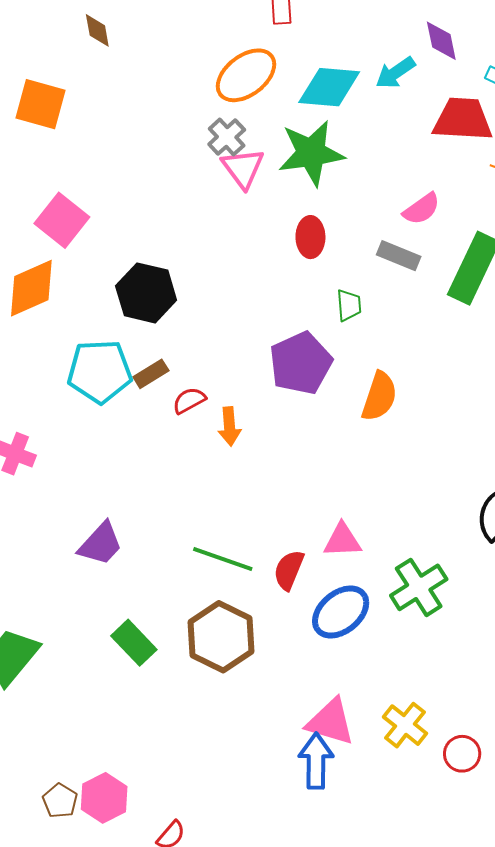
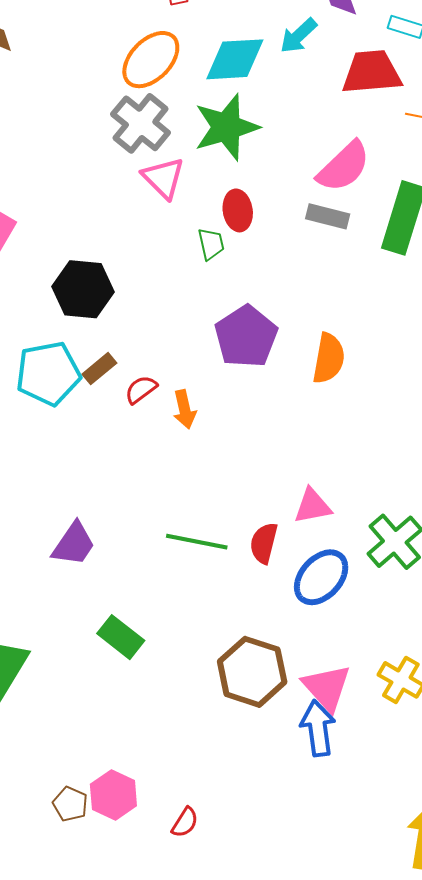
gray cross: (227, 137) -> (141, 123), size x1.5
pink triangle: (243, 168) -> (163, 178), moved
pink semicircle: (422, 209) -> (344, 167), size x1.5
green trapezoid: (349, 305) -> (211, 244), moved
brown hexagon: (221, 637) -> (252, 672), moved
pink triangle: (331, 722) -> (327, 687), turned 40

